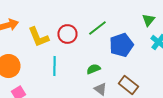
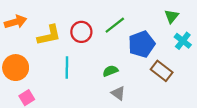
yellow L-shape: (38, 37) -> (49, 35), turned -80
brown rectangle: (128, 85) -> (162, 71), moved

